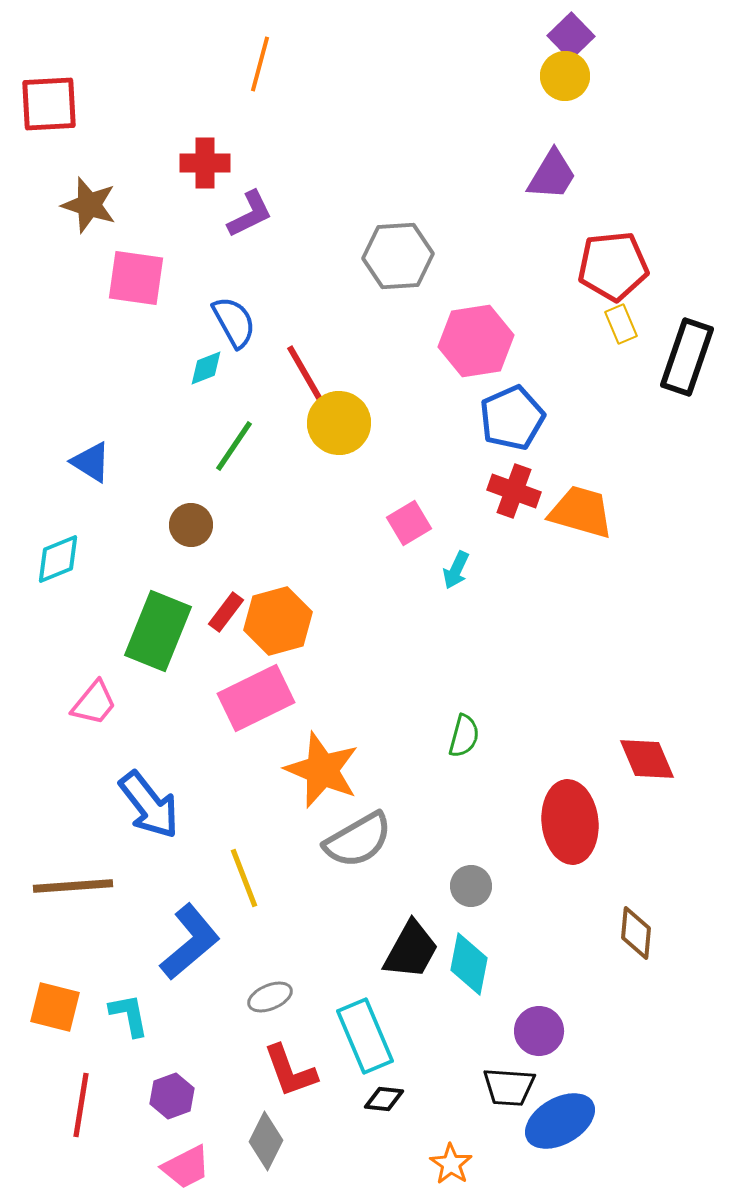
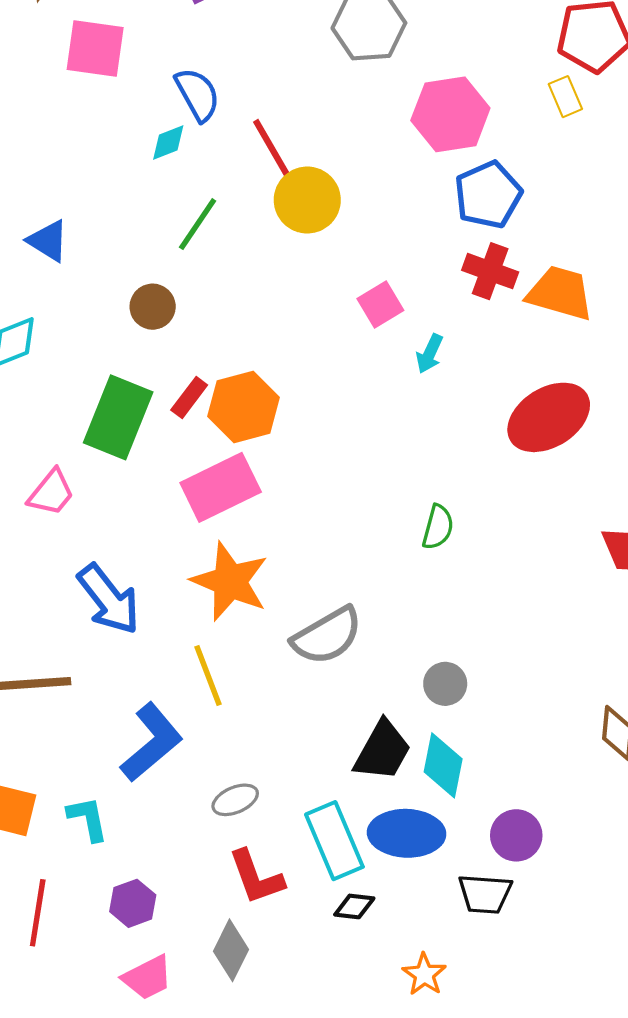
yellow rectangle: (621, 324) -> (565, 97), moved
orange star: (322, 770) -> (230, 581), moved
red ellipse: (570, 822) -> (549, 417), moved, turned 64
blue ellipse: (560, 1121) -> (407, 833), moved, turned 32

